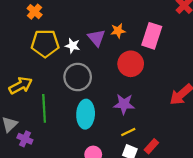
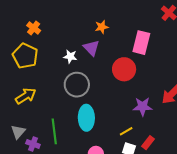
orange star: (118, 31) -> (102, 27), moved
yellow pentagon: (45, 43) -> (25, 56), moved, turned 30
purple star: (124, 104) -> (143, 107), moved
green line: (44, 108) -> (54, 131), moved

